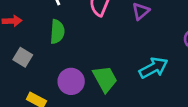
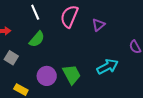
green semicircle: (57, 32) -> (37, 39), turned 36

